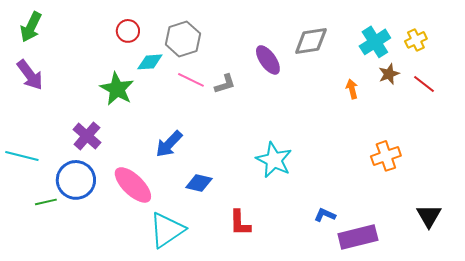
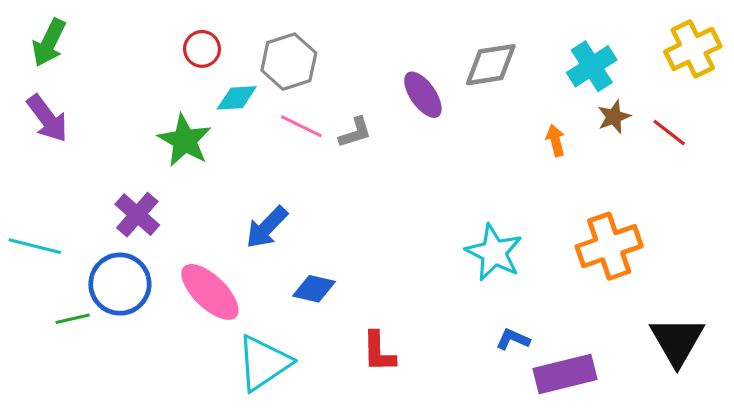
yellow cross: (416, 40) -> (693, 49), moved, size x1.6
orange cross: (386, 156) -> (609, 246), size x1.4
cyan star: (274, 160) -> (494, 252), moved
black triangle: (429, 216) -> (677, 341), size x1.4

